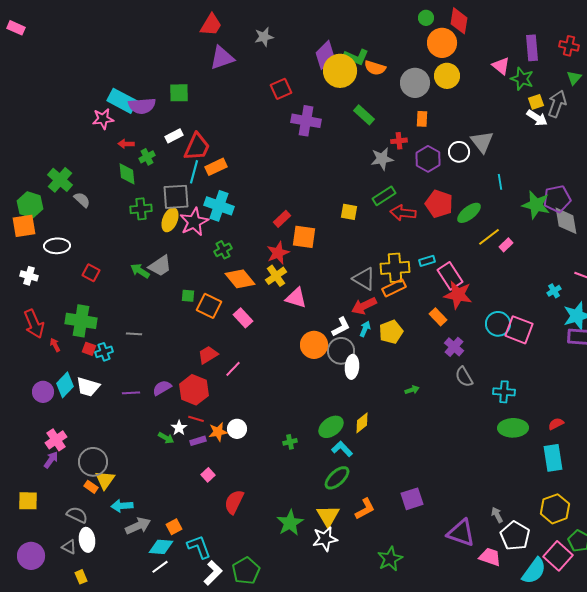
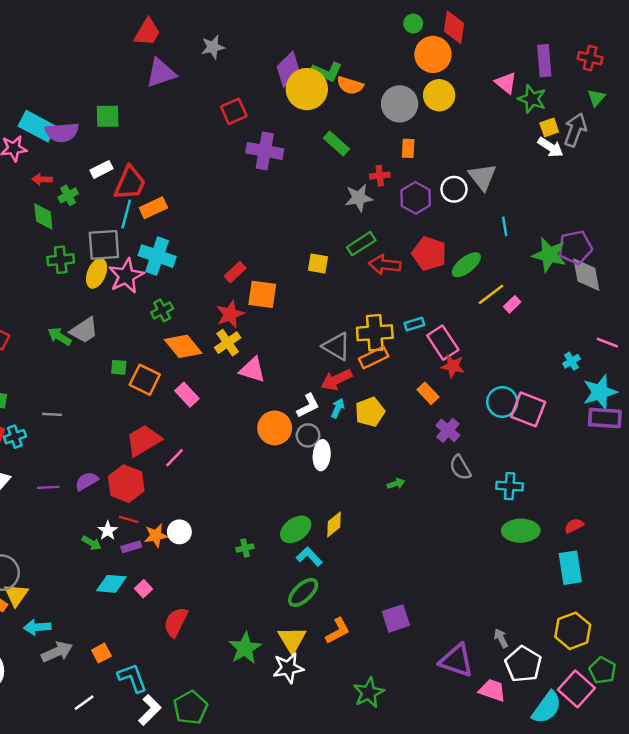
red star: (458, 295) -> (453, 366), size x0.7
gray circle: (341, 351) -> (308, 435), size x0.7
red trapezoid: (208, 355) -> (144, 440), size x1.4
cyan diamond: (161, 547) -> (111, 584), moved

